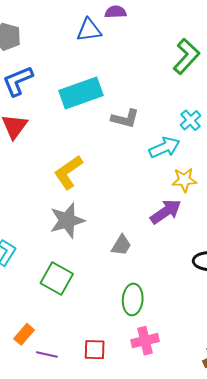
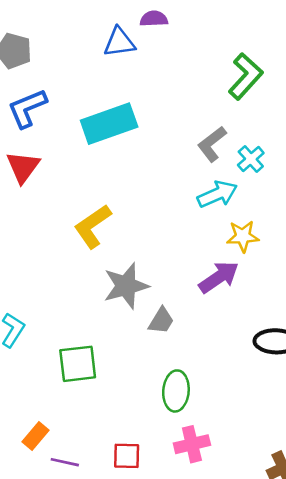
gray L-shape: (125, 118) -> (212, 144), moved, turned 128
gray star: (67, 220) -> (126, 286), moved
green square: (57, 278) -> (78, 364), turned -36

